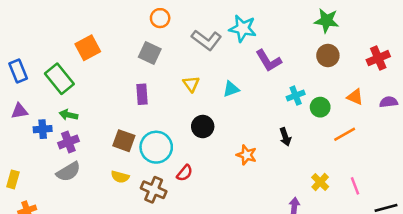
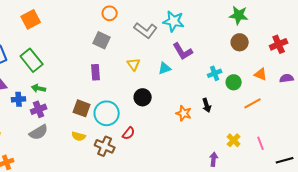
orange square: (88, 48) -> (31, 19), moved
purple L-shape: (269, 61) -> (183, 51), moved
orange star: (247, 155) -> (184, 113), moved

